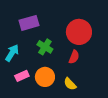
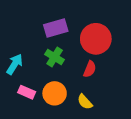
purple rectangle: (29, 23) -> (56, 28), moved
pink rectangle: (22, 76) -> (27, 92), turned 48

